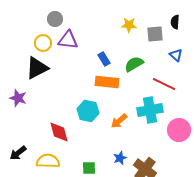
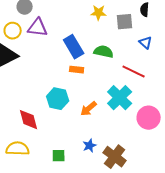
blue rectangle: (104, 59) -> (74, 47), size x1.6
green semicircle: (134, 64) -> (104, 52), turned 42
orange rectangle: (107, 82) -> (77, 70), size x0.6
cyan cross: (150, 110) -> (120, 98), turned -35

